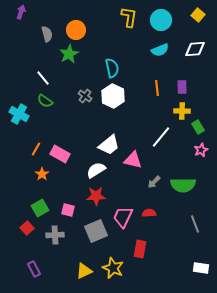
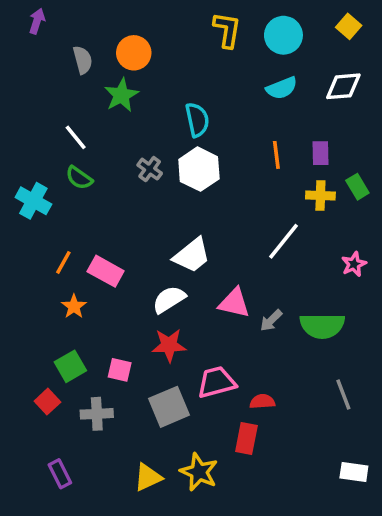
green rectangle: (198, 127) -> (357, 187), moved
pink triangle: (133, 160) -> (234, 303), moved
red semicircle: (149, 213) -> (262, 402), moved
pink trapezoid: (123, 217) -> (217, 382), turned 50

